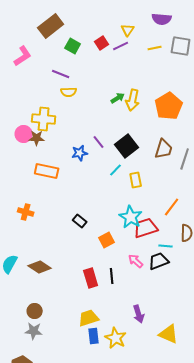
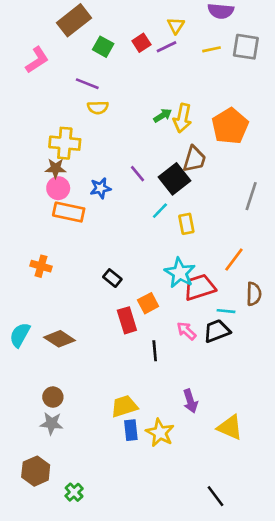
pink circle: (24, 134) -> (58, 188), moved
brown trapezoid: (164, 149) -> (194, 159), moved
blue star: (80, 153) -> (100, 188), moved
red rectangle: (91, 278) -> (127, 320), moved

